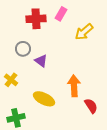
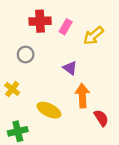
pink rectangle: (61, 14) -> (66, 27), moved
purple triangle: (41, 61) -> (70, 68), moved

